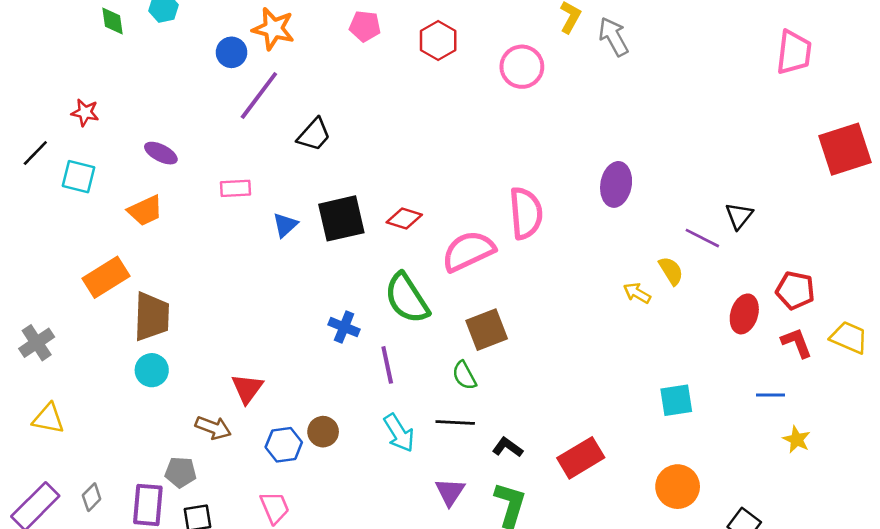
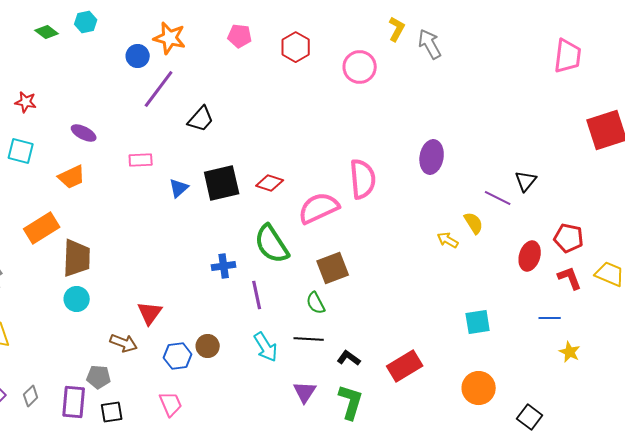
green diamond: (112, 21) -> (47, 32), turned -45
blue cross: (344, 327) -> (224, 266), turned -30

